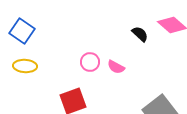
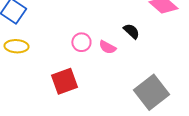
black semicircle: (140, 34) -> (131, 31), moved

